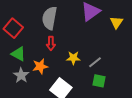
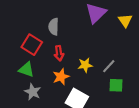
gray semicircle: (50, 18) -> (54, 27), size x0.7
red square: (13, 28) -> (32, 45), moved
orange star: (40, 66) -> (61, 77), moved

